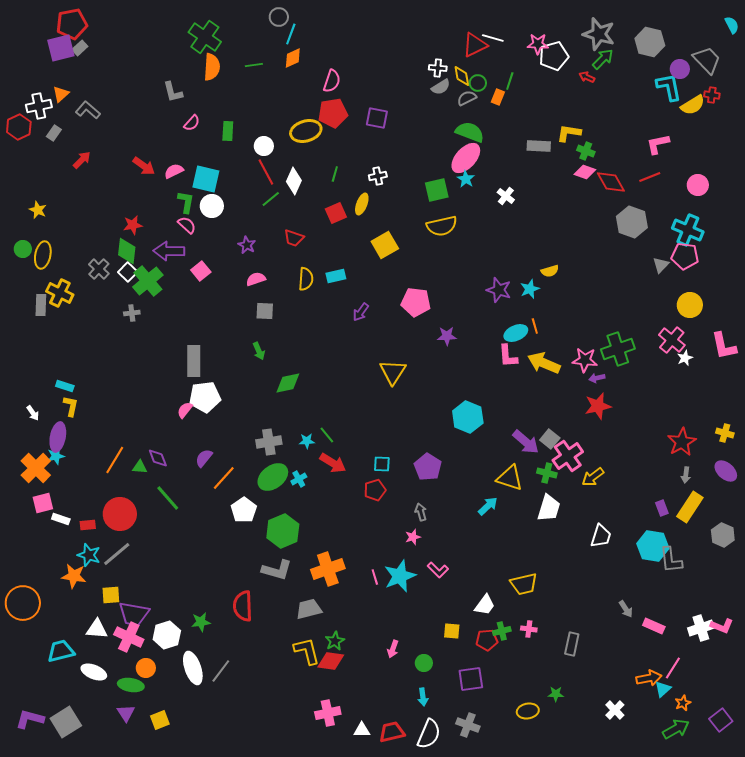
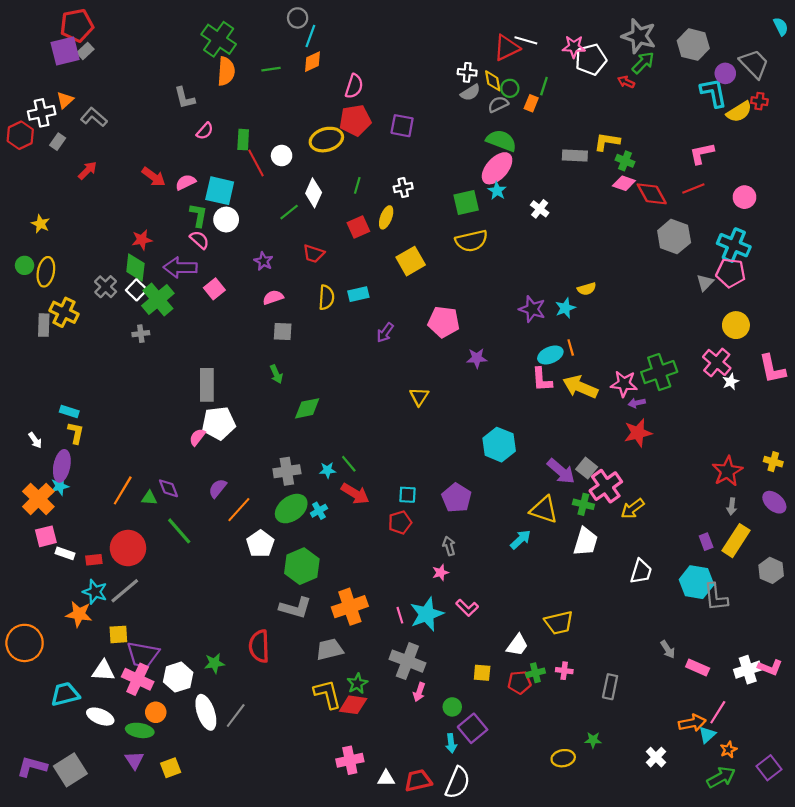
red line: (266, 172) -> (256, 163), moved
yellow triangle: (393, 372) -> (419, 397), size x0.7
purple square: (471, 679) -> (473, 728), moved, turned -32
gray cross: (468, 725) -> (407, 661), moved, size x1.4

